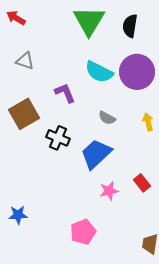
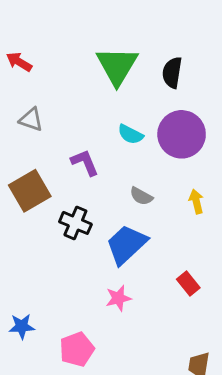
cyan semicircle: (99, 72) -> (131, 134), size x0.7
pink star: (109, 191) -> (118, 298), moved
pink pentagon: (83, 232) -> (77, 349), moved

